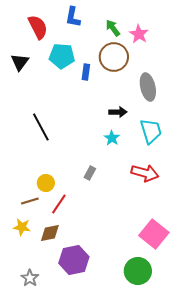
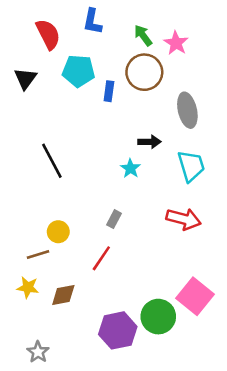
cyan star: (112, 138) -> (130, 168), moved
red line: (59, 204) -> (101, 258), moved
purple hexagon: (74, 260) -> (118, 330), moved
green circle: (138, 271) -> (158, 317), moved

